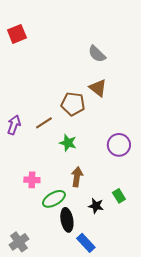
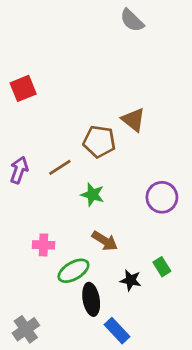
red square: (17, 34) -> (23, 88), moved
gray semicircle: (97, 54) -> (132, 20), moved
brown arrow: (77, 177) -> (105, 241), turned 114

